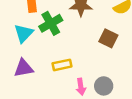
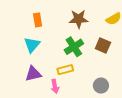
green cross: (51, 23) -> (74, 47), moved
pink arrow: (81, 87) -> (55, 86), moved

